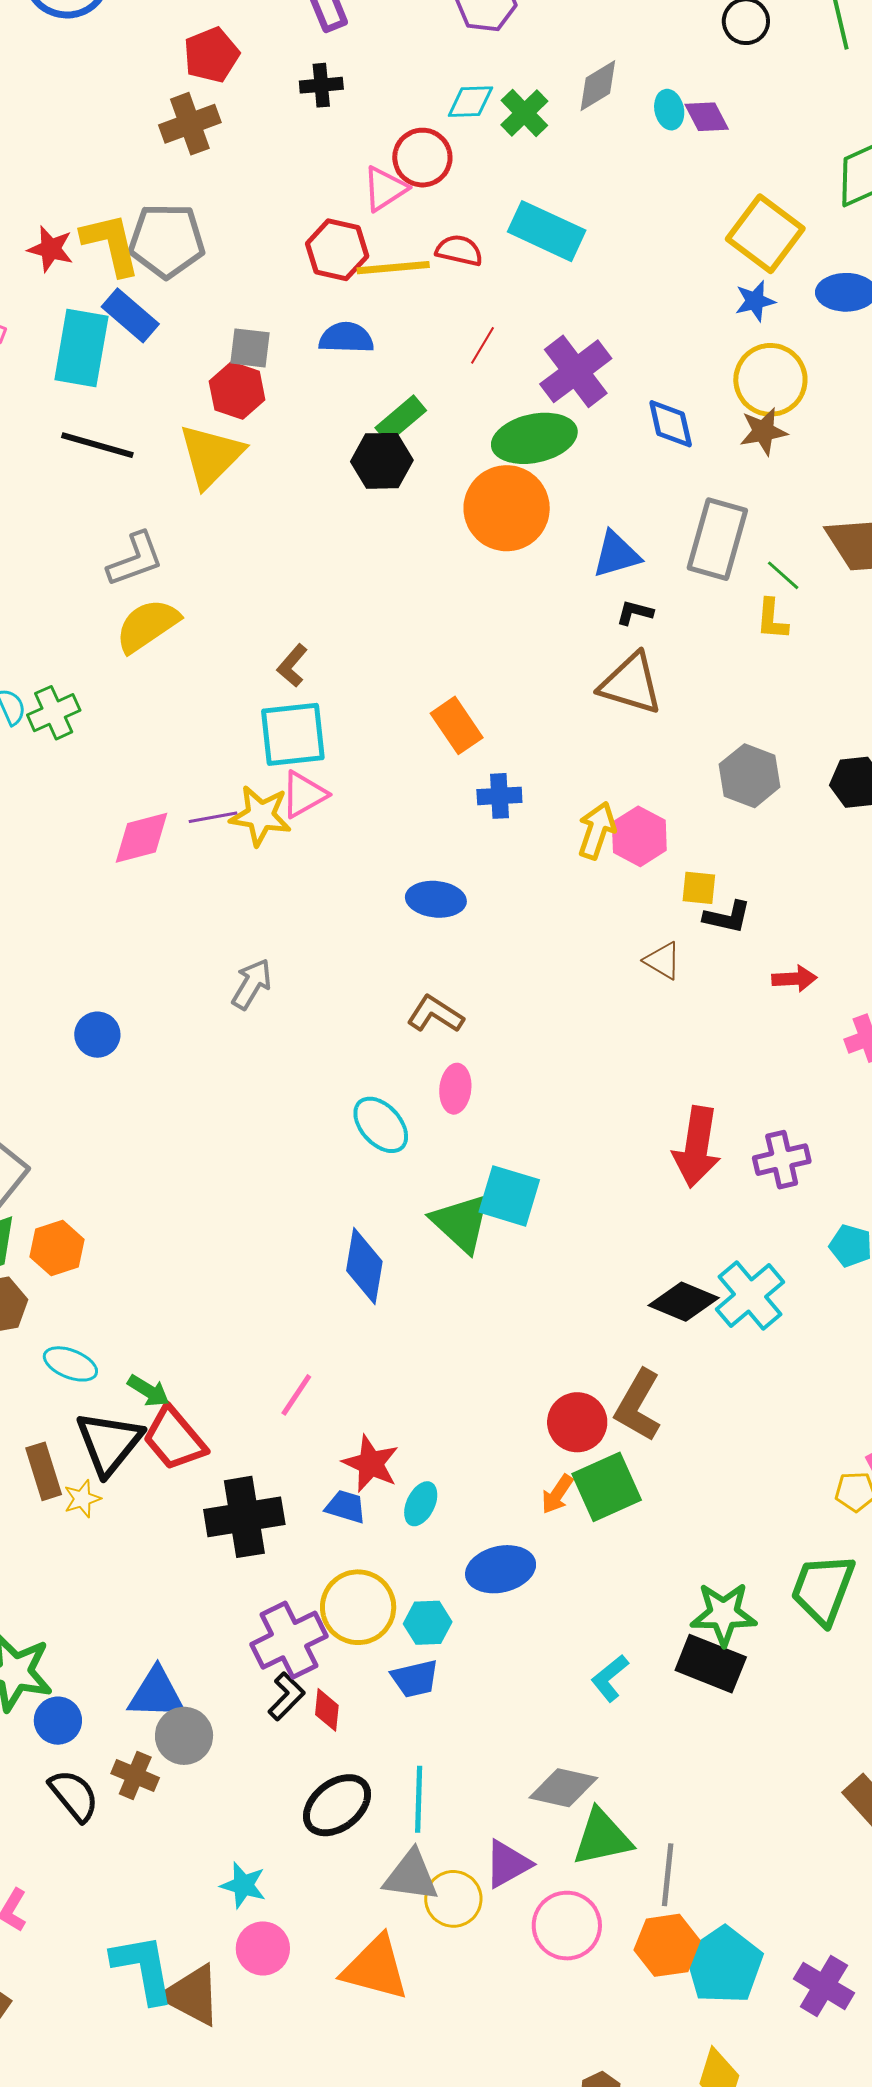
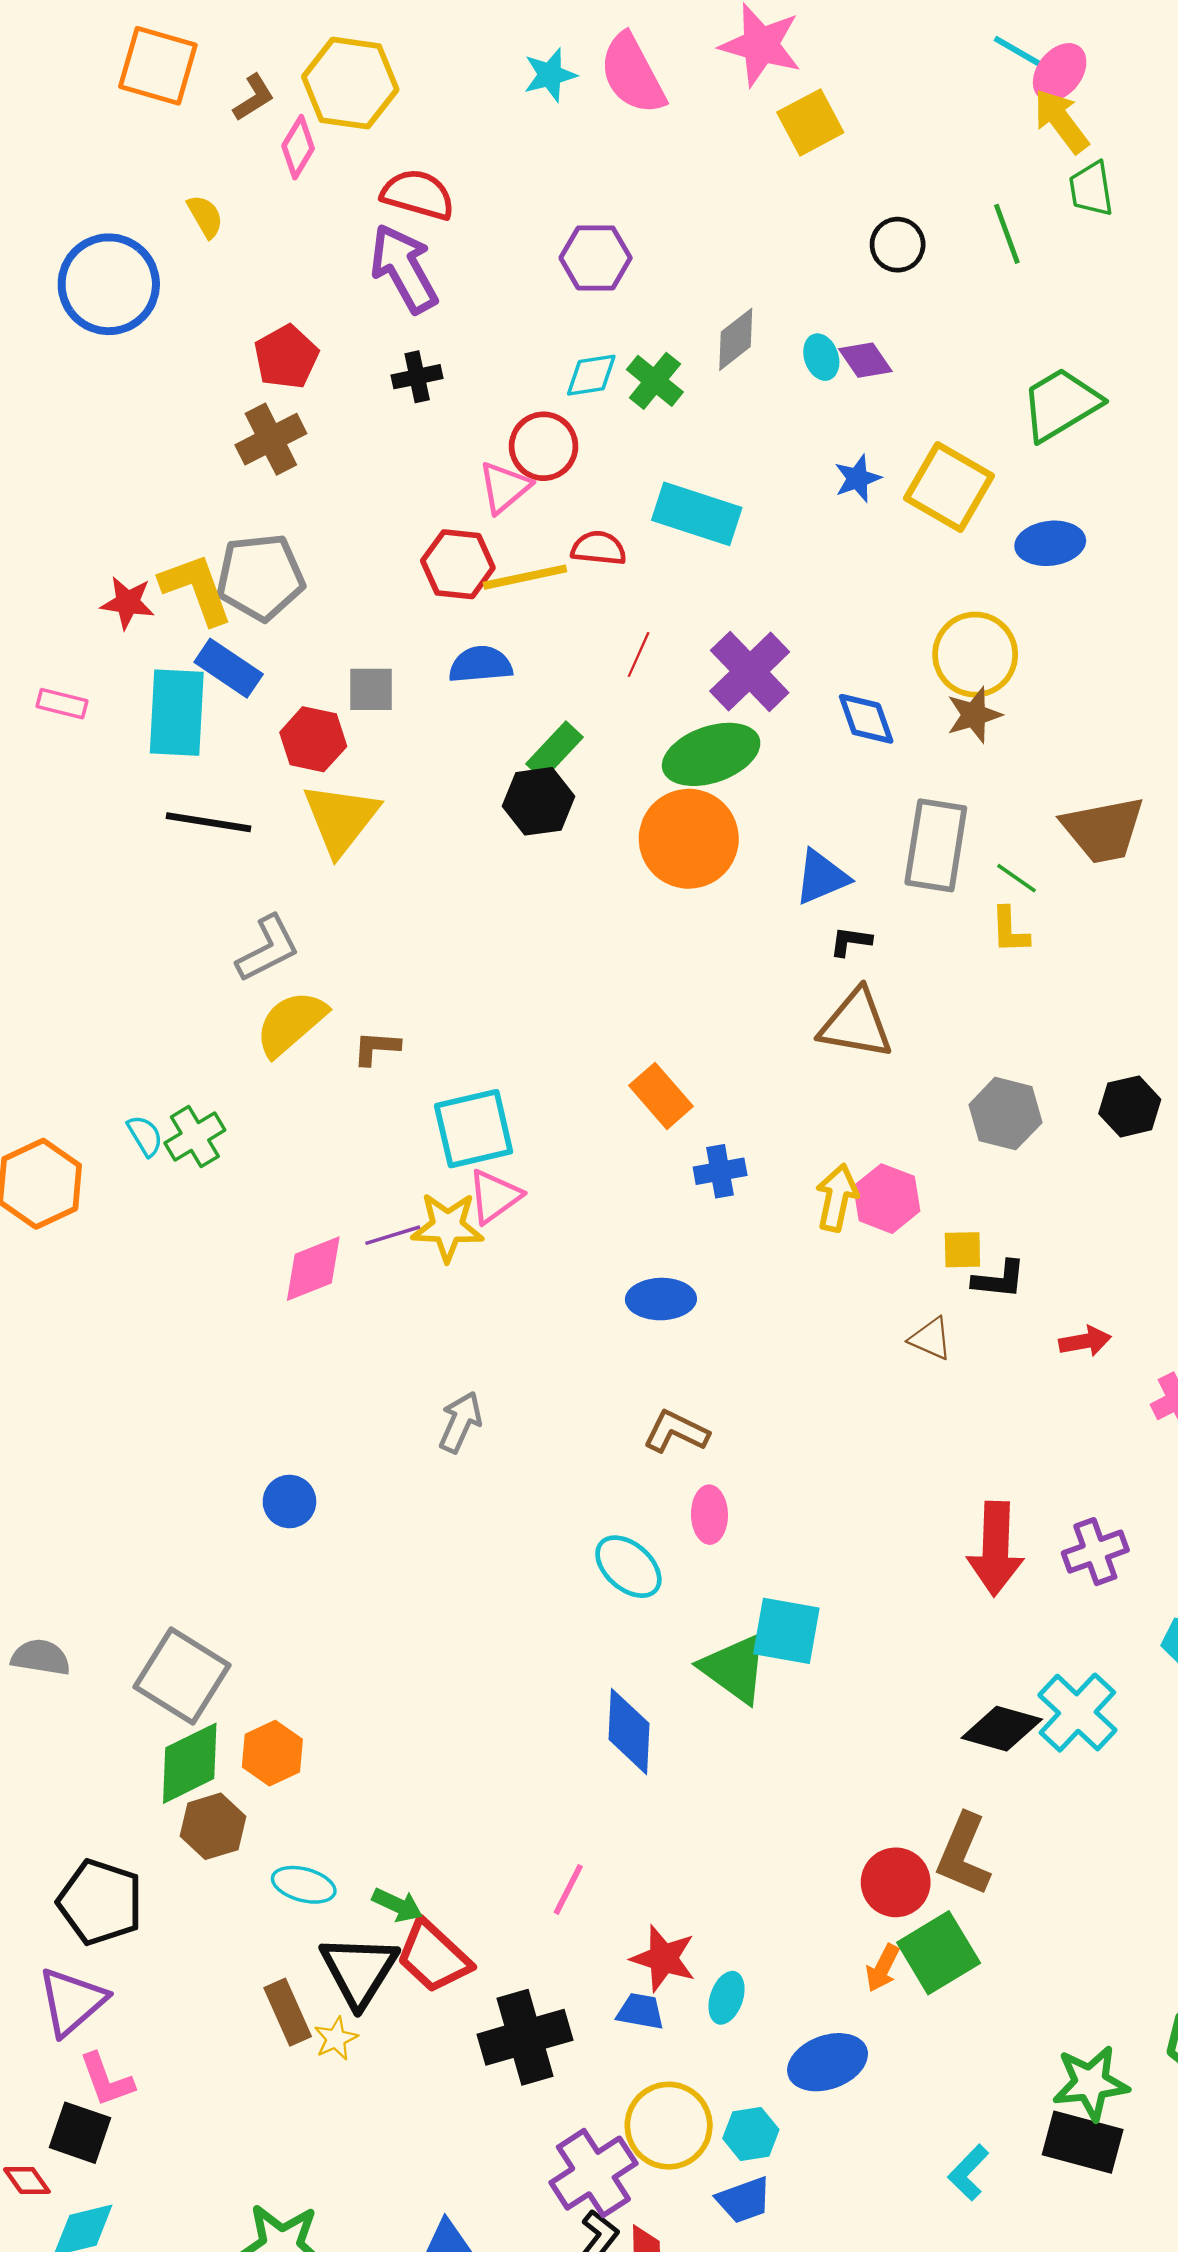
blue star: (755, 301) -> (858, 478), moved
red hexagon: (237, 391) -> (313, 739), moved
brown L-shape: (292, 666) -> (376, 1048), moved, turned 60

